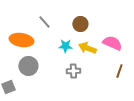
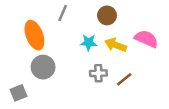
gray line: (44, 22) -> (63, 13), turned 64
orange ellipse: (21, 40) -> (34, 35), turned 60
brown line: (119, 71) -> (124, 79), moved, turned 32

